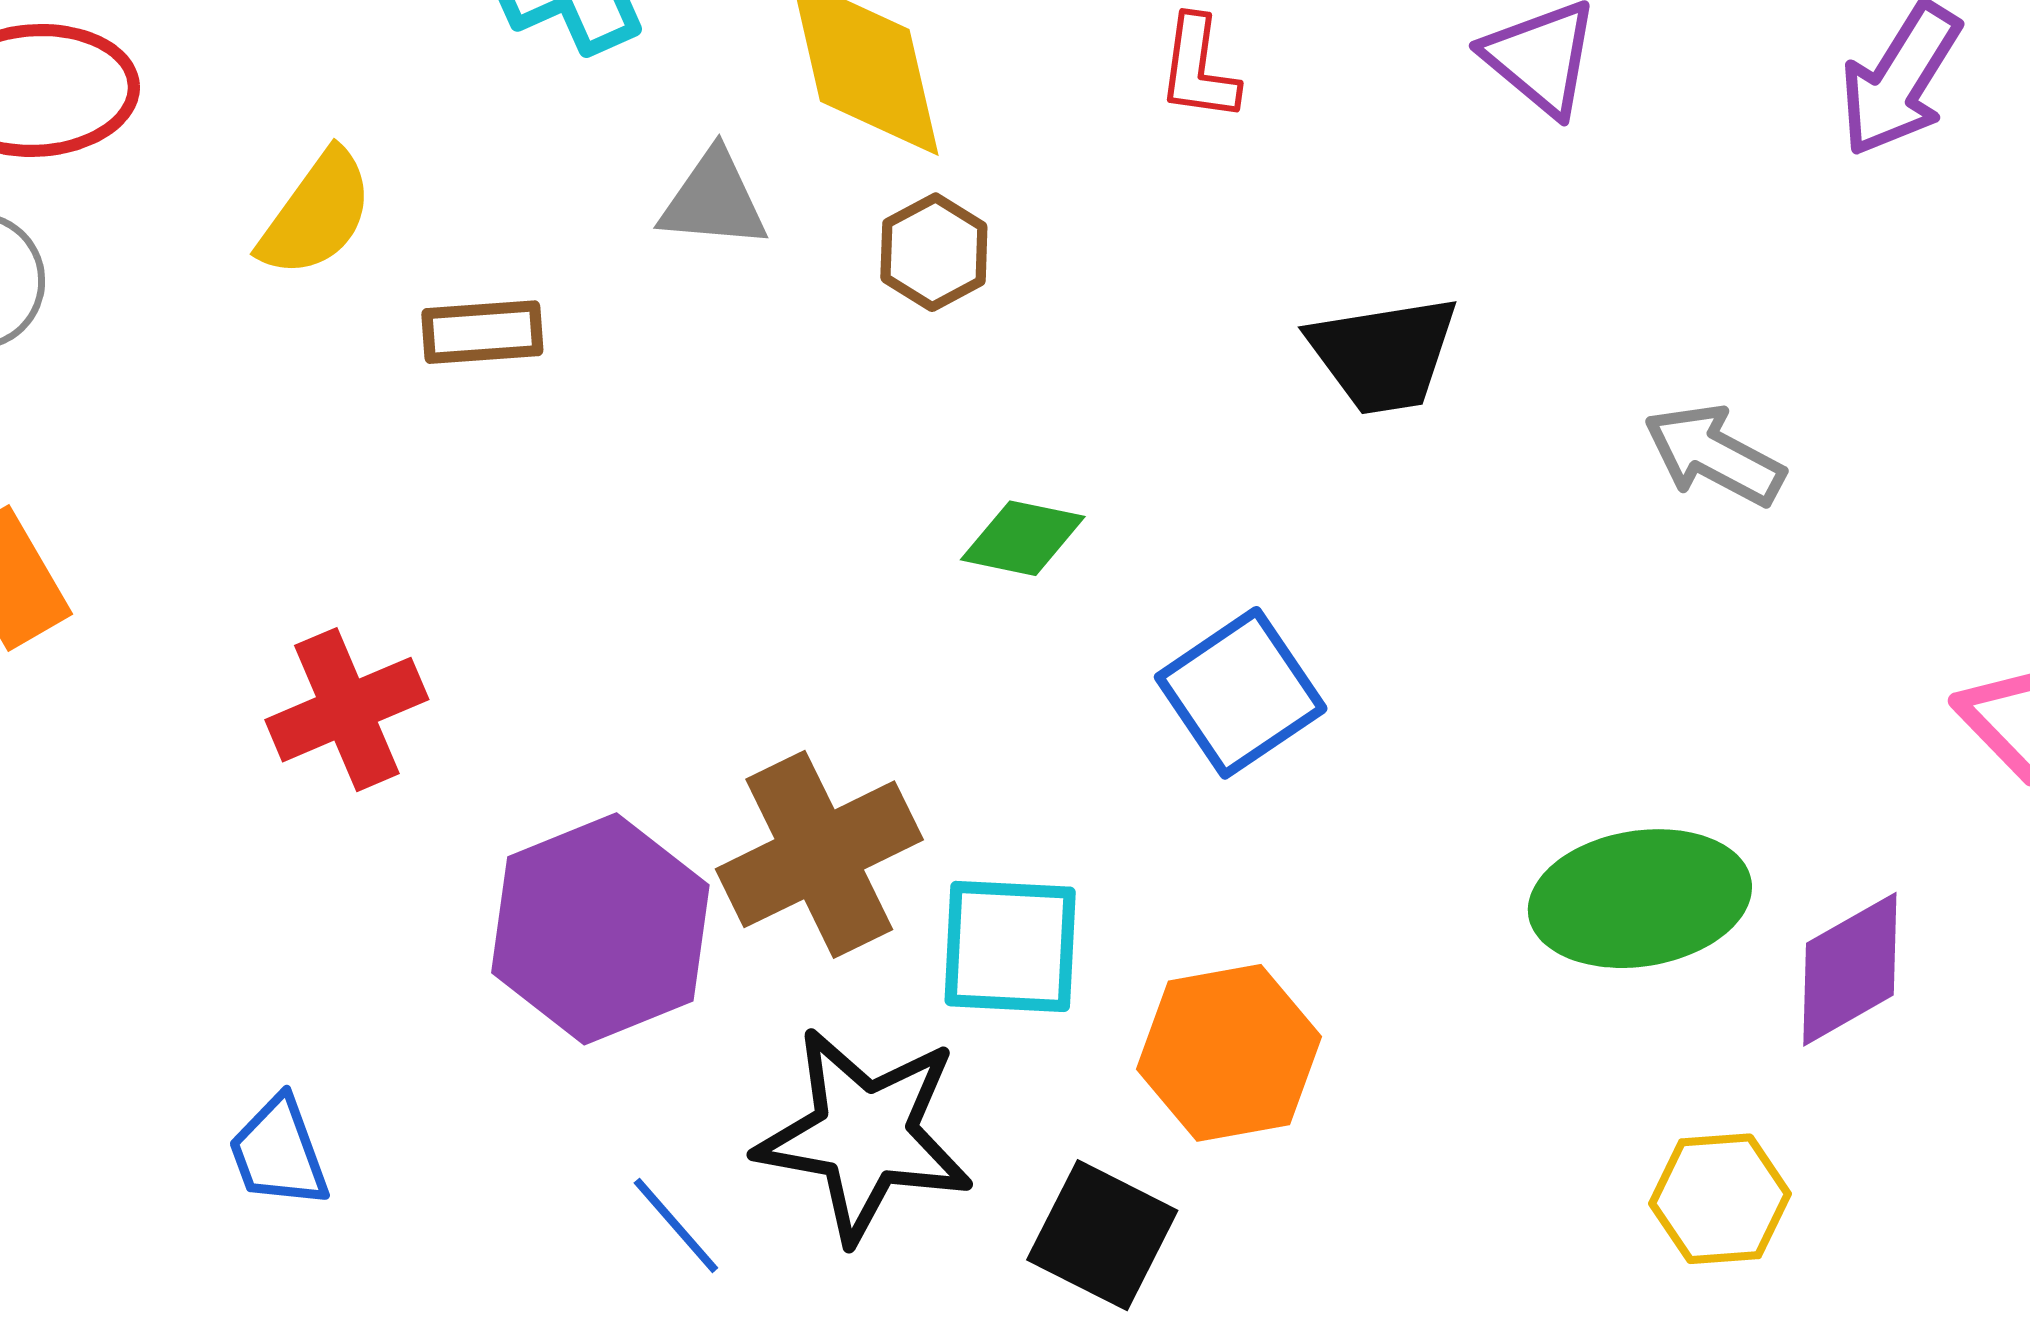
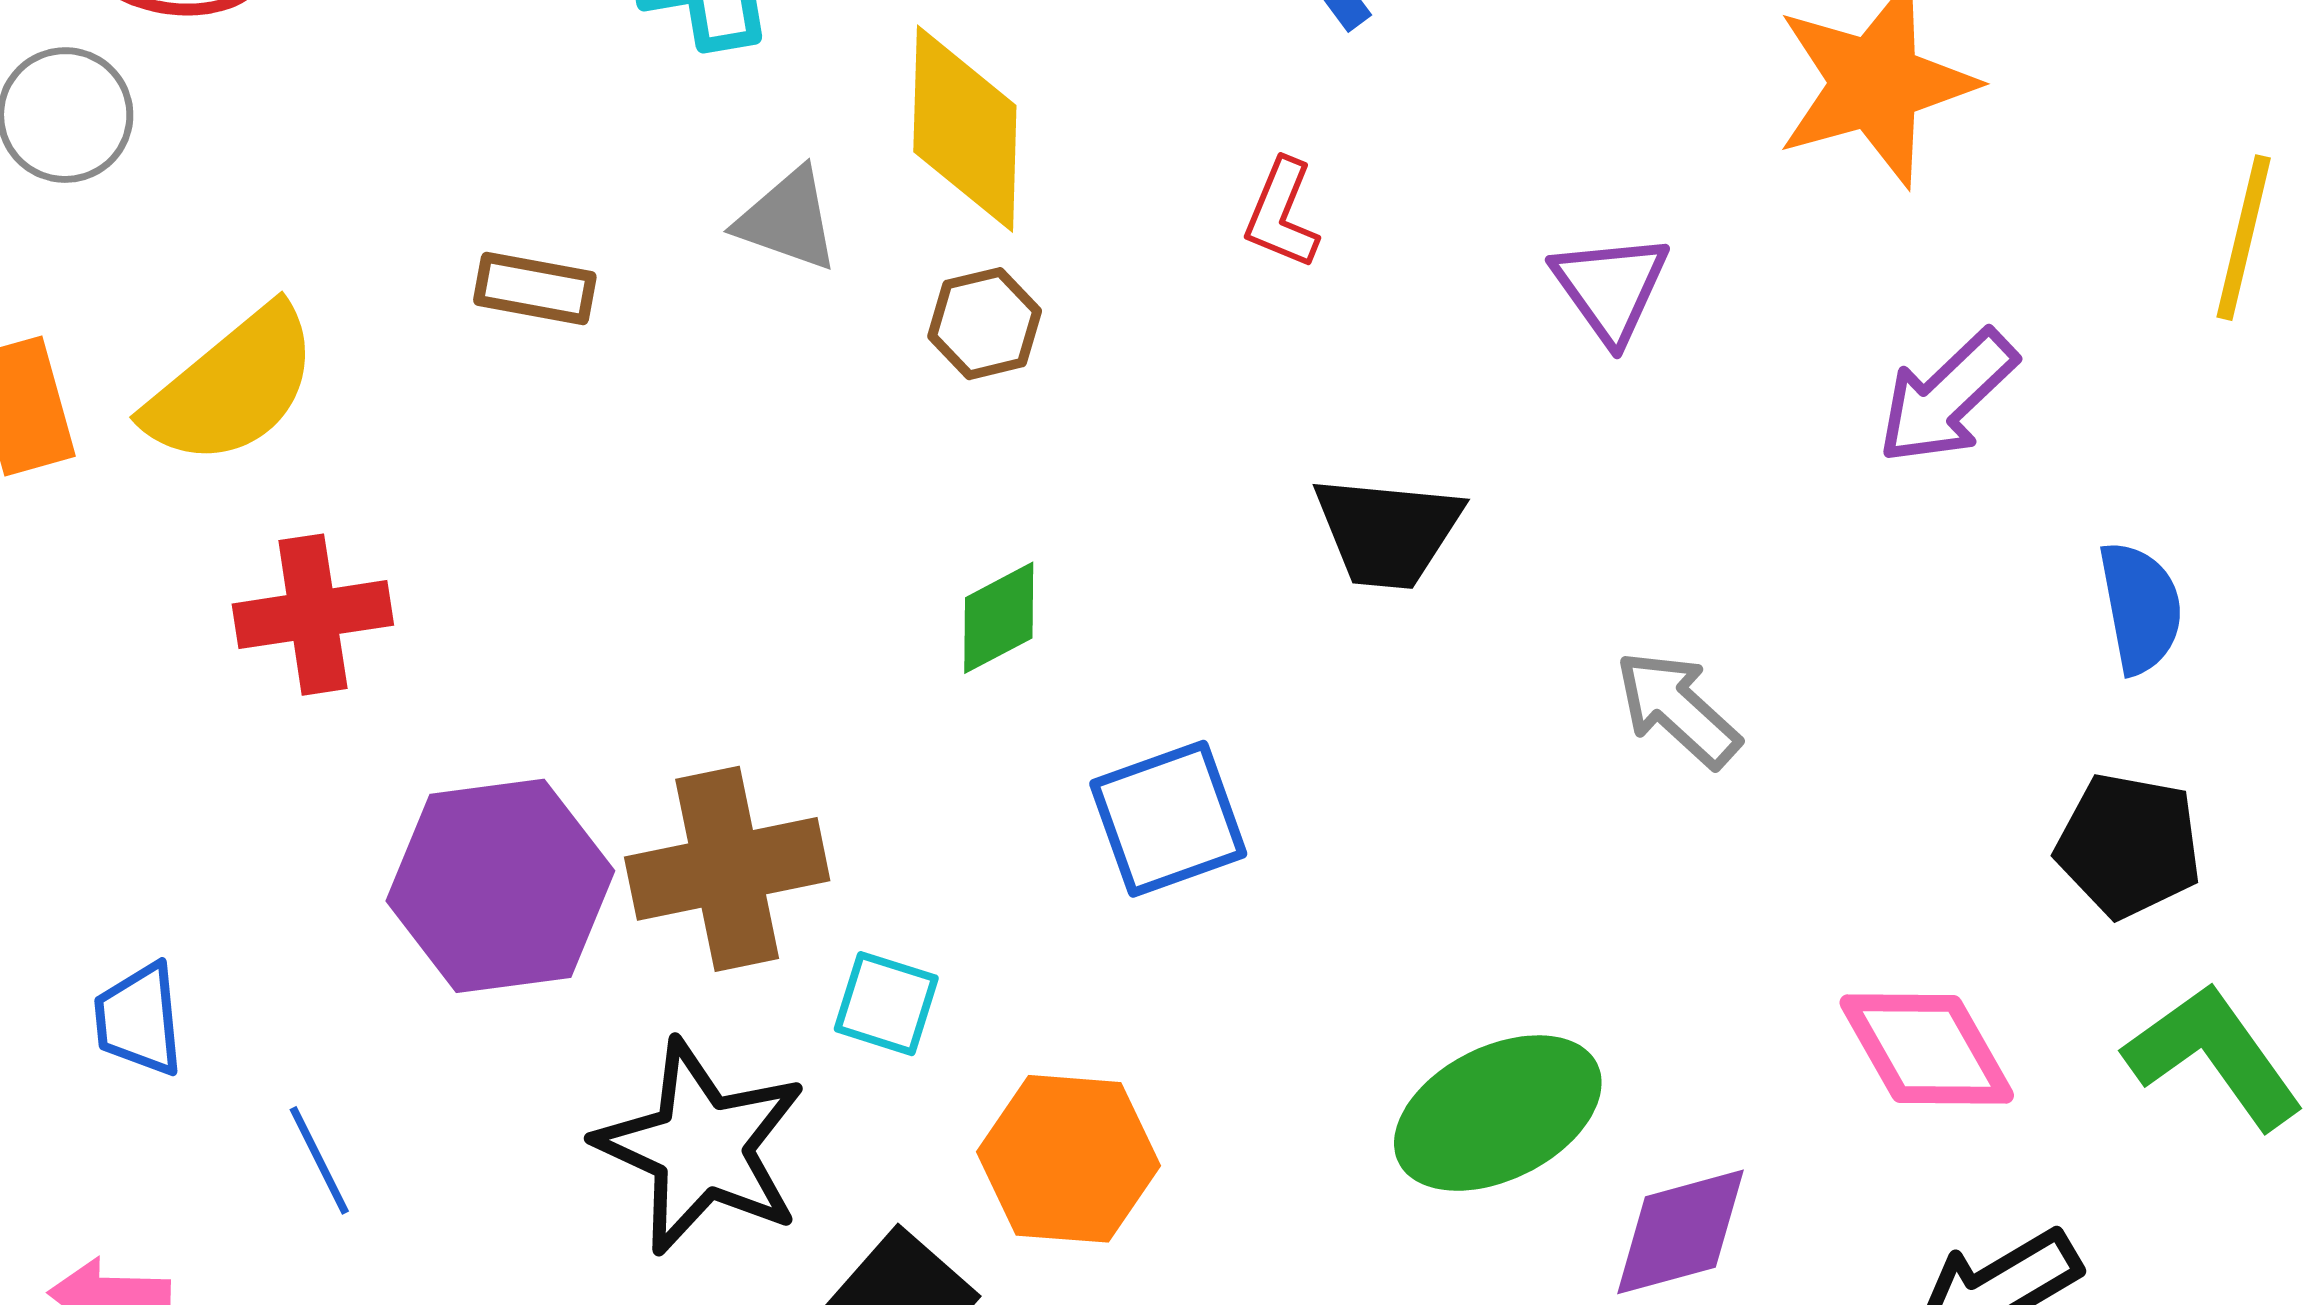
yellow semicircle: (316, 214) -> (232, 386), moved, size x1.4
green diamond: (1023, 538) -> (999, 618), turned -54
green ellipse: (1640, 899) -> (1498, 1113), turned -32
cyan square: (1010, 946) -> (886, 1004), size x0.7
blue line: (676, 1225) -> (319, 1160), moved

